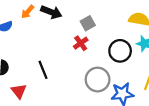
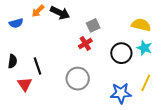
black line: (43, 70) -> (38, 66), moved
gray circle: (98, 80) -> (78, 79), moved

